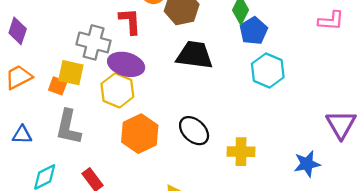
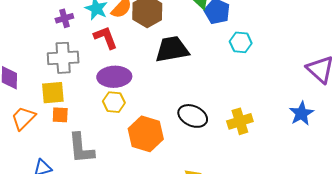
gray cross: (94, 42) -> (63, 58), moved
cyan hexagon: (268, 71) -> (241, 42), size x0.7
yellow square: (71, 73) -> (53, 93), moved
yellow hexagon: (117, 90) -> (114, 102), size x0.7

